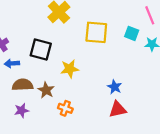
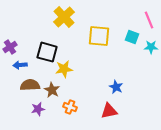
yellow star: (70, 69) -> (64, 69), moved
red triangle: (118, 109) -> (109, 111), moved
purple star: (21, 110) -> (38, 109), moved

